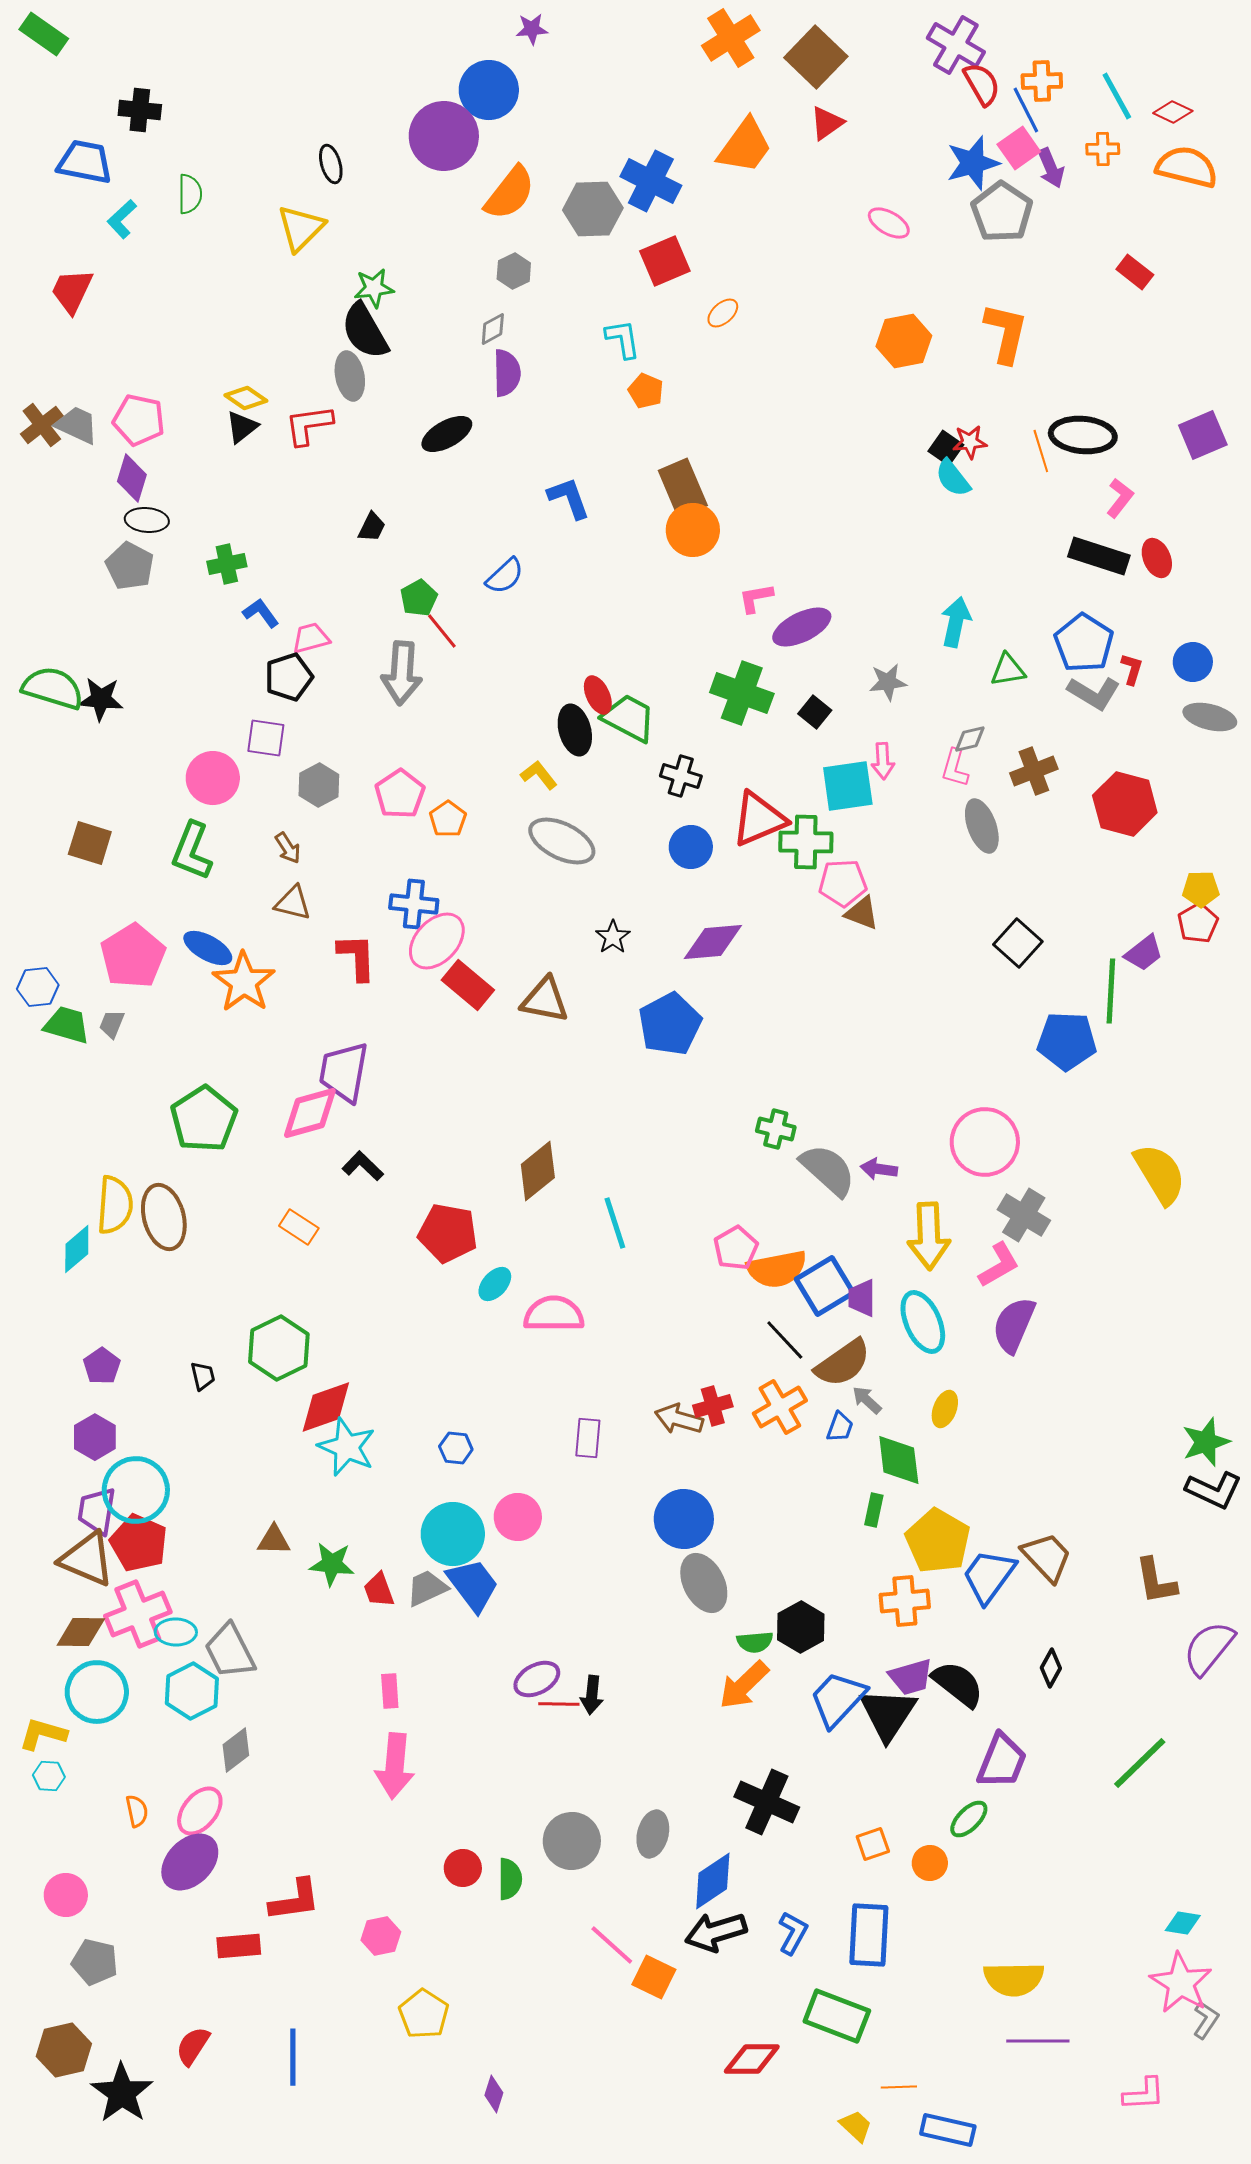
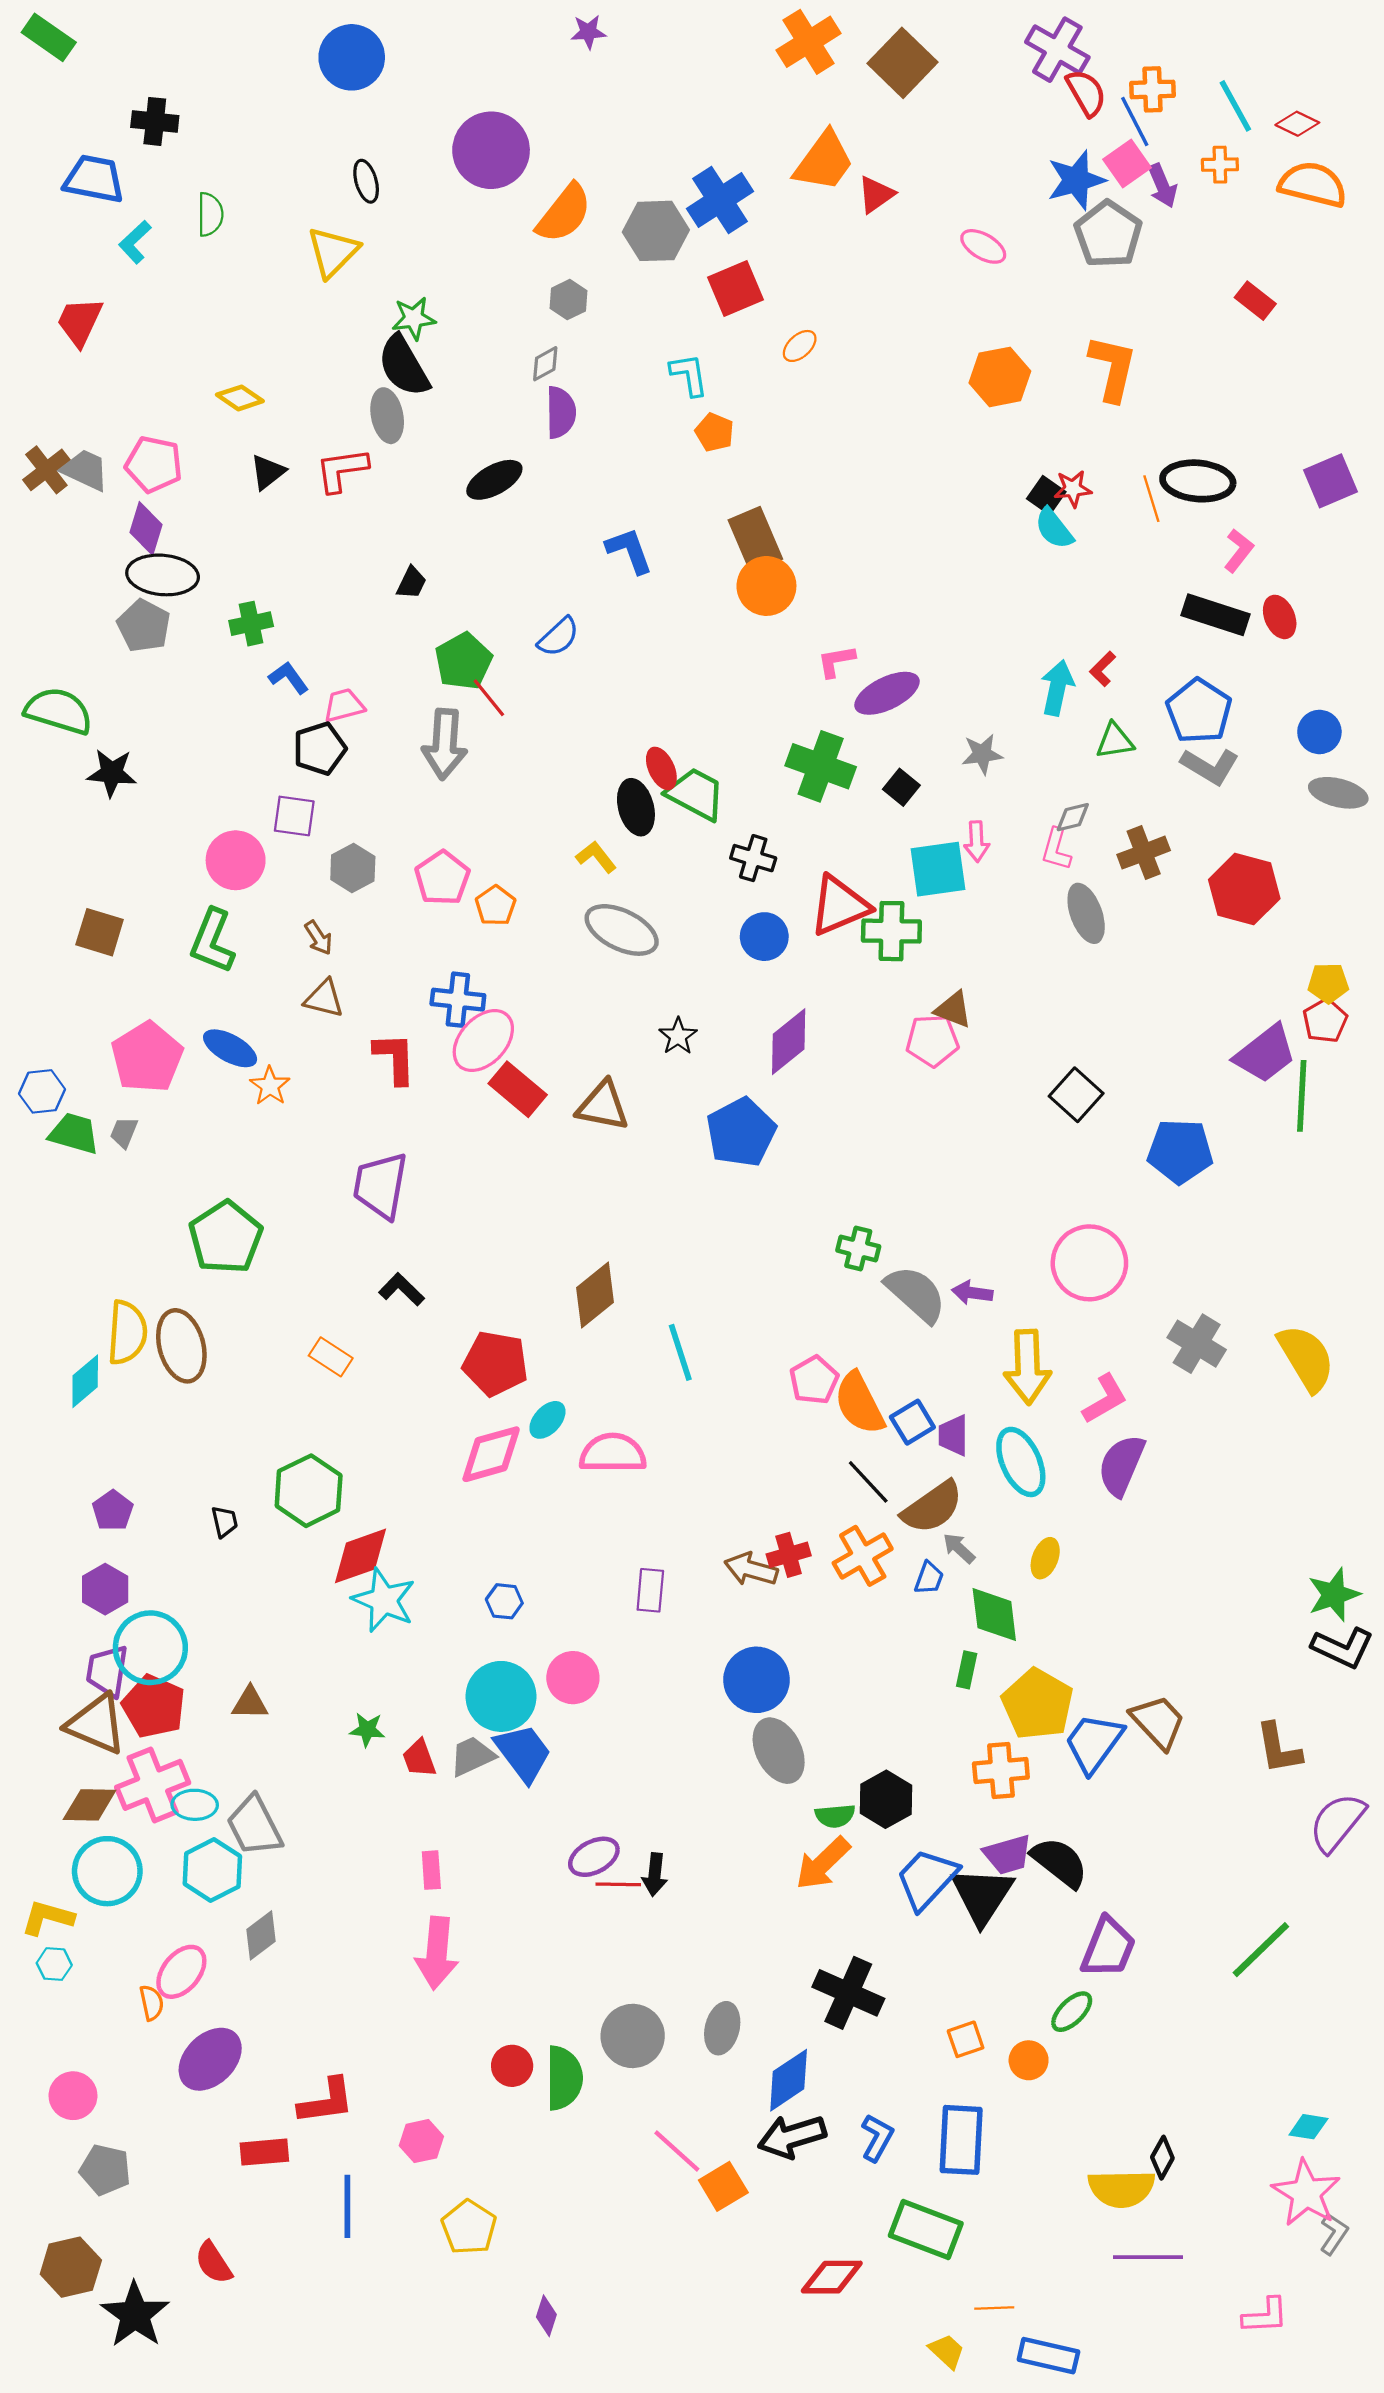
blue circle: (489, 90) -> (352, 57), moved
red triangle: (827, 123) -> (876, 194), moved
blue cross: (651, 181) -> (720, 200), turned 30
yellow diamond: (246, 398) -> (240, 398), moved
black ellipse: (147, 520) -> (163, 575), size x1.5
green pentagon: (419, 598) -> (463, 661), size x1.4
red L-shape: (1132, 669) -> (1103, 669), moved, turned -152
green semicircle: (53, 688) -> (59, 711), moved
pink pentagon: (843, 883) -> (932, 1041), moved
purple diamond: (713, 942) -> (789, 1042), turned -34
black square: (1018, 943) -> (1076, 1095), moved
purple trapezoid: (1144, 953) -> (1265, 1054), size x1.5
orange star: (244, 982) -> (270, 1086), size x0.6
green line: (1111, 991) -> (1302, 1096), moved
pink diamond: (310, 1113) -> (491, 1454), moved
yellow semicircle: (1160, 1174) -> (1306, 1358), moved
gray cross: (1024, 1215) -> (1197, 1344), moved
orange semicircle: (777, 1269) -> (859, 1403), turned 74
blue square: (825, 1286) -> (912, 1422), size x0.7
brown triangle: (274, 1540) -> (250, 1703), moved
green star: (332, 1564) -> (367, 1730), size x0.7
black diamond: (1051, 1668) -> (1162, 2158), moved
pink ellipse: (200, 1811) -> (181, 1972), moved
green semicircle: (510, 1879) -> (564, 2078), size x1.4
orange square: (654, 1977) -> (723, 2186), turned 33
red semicircle: (193, 2046) -> (213, 2263), turned -66
blue line: (293, 2057) -> (347, 2206), moved

